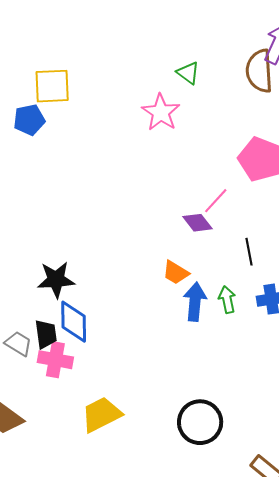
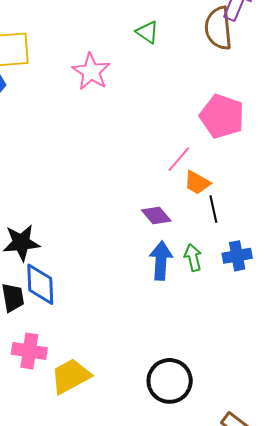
pink star: (161, 112) -> (91, 72), moved
purple diamond: (198, 223) -> (156, 215), moved
orange trapezoid: (176, 273) -> (197, 183), moved
pink cross: (55, 360) -> (29, 351), moved

